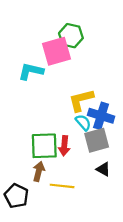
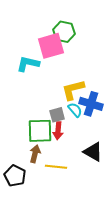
gray square: (97, 140) -> (57, 115), moved, size x0.7
black triangle: (103, 169) -> (93, 152), size x1.5

